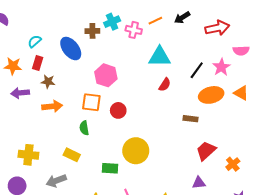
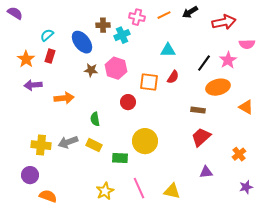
cyan cross: (112, 22) -> (122, 35), moved
pink cross: (134, 30) -> (137, 17), moved
cyan triangle: (160, 57) -> (168, 50), size x0.7
orange star: (13, 66) -> (26, 59), turned 30
brown star: (48, 82) -> (91, 70), moved
orange triangle: (241, 93) -> (246, 107), moved
orange square: (91, 102) -> (149, 82), moved
red trapezoid: (206, 151) -> (201, 137), moved
yellow rectangle: (72, 155) -> (94, 145), moved
gray arrow: (56, 181) -> (68, 142), moved

